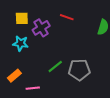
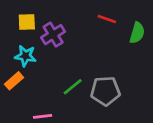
red line: (67, 17) -> (107, 19), moved
orange rectangle: (14, 76) -> (14, 81), moved

